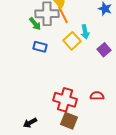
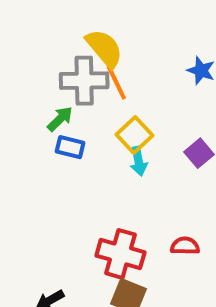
green arrow: (35, 24) -> (60, 119), moved, turned -96
cyan arrow: (85, 32) -> (139, 161), moved

